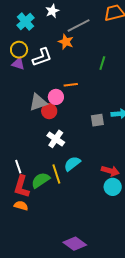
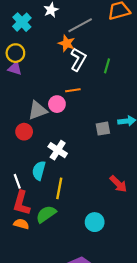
white L-shape: (42, 57) -> (78, 59), moved, turned -40
red circle: (49, 111) -> (24, 132), moved
cyan semicircle: (72, 164) -> (39, 171), moved, turned -36
red arrow: (110, 171) -> (118, 184), turned 30
yellow line: (56, 174) -> (59, 188), turned 30
green semicircle: (41, 180) -> (46, 214), moved
cyan circle: (113, 187) -> (95, 222), moved

